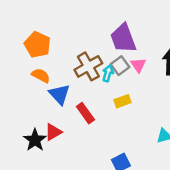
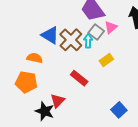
orange pentagon: (37, 45) -> (26, 82), moved
pink triangle: (138, 65) -> (111, 27), turned 40
blue triangle: (59, 94) -> (50, 35), moved

